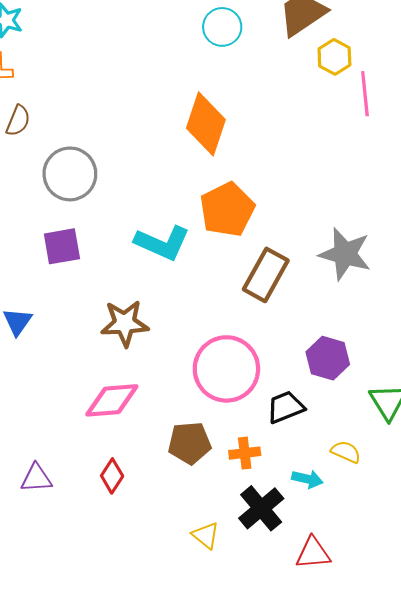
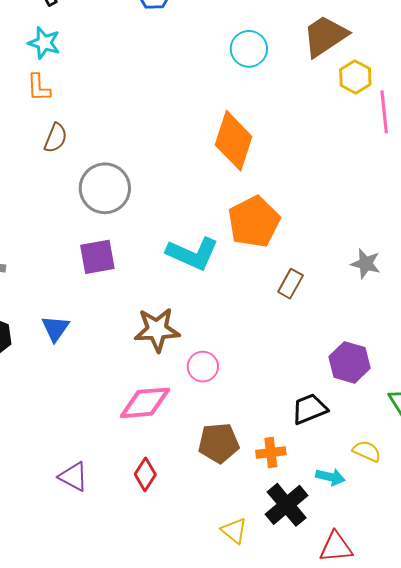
gray star: (345, 254) -> (366, 264), size x0.6
brown rectangle: (266, 275) -> (291, 284), size x0.6
pink circle: (226, 369) -> (203, 367), moved, size x0.5
purple triangle: (36, 478) -> (73, 477), turned 32

